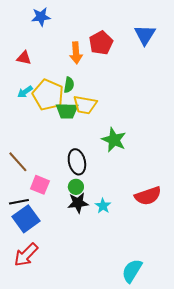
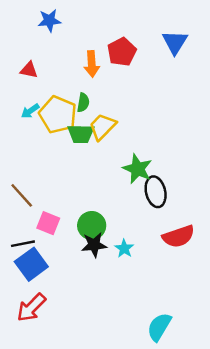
yellow trapezoid: (85, 105) -> (103, 127), turned 125
black ellipse: (77, 162) -> (156, 192), moved
green circle: (76, 187) -> (92, 226), size x1.5

